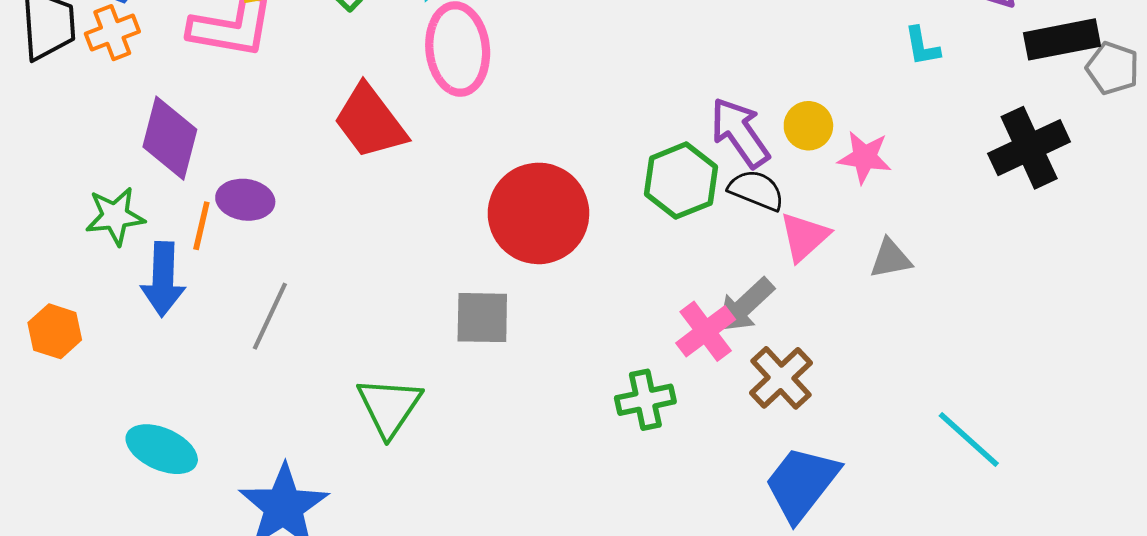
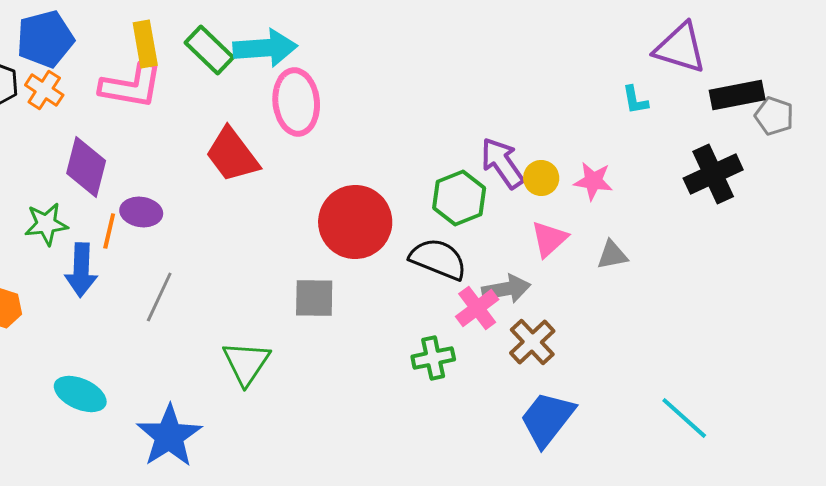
orange cross: (112, 33) -> (44, 90), turned -36
yellow circle: (808, 126) -> (541, 178), moved
black semicircle: (756, 190) -> (438, 259), moved, size x1.4
gray arrow: (745, 305) -> (506, 289), turned -147
cyan line: (969, 440) -> (684, 418), moved

